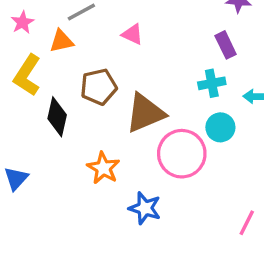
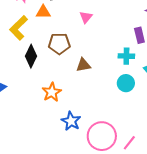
pink triangle: (132, 34) -> (86, 17), turned 32
brown triangle: (145, 113) -> (83, 65), size x0.6
pink circle: (182, 154) -> (102, 136), moved

